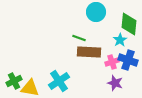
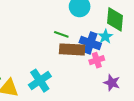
blue cross: (128, 60) -> (90, 43), moved
purple star: (115, 83) -> (112, 83), moved

